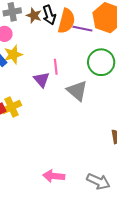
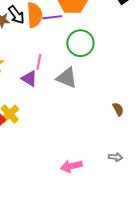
pink line: (56, 67) -> (39, 62), turned 35
gray arrow: (98, 181) -> (116, 157), size x0.6

